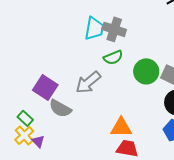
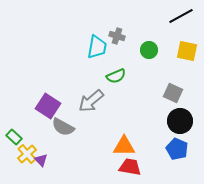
gray cross: (114, 29) -> (117, 36), moved, size x0.7
green circle: (146, 71) -> (149, 50), moved, size x0.7
green rectangle: (25, 118) -> (14, 137), moved

